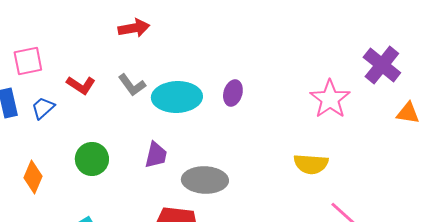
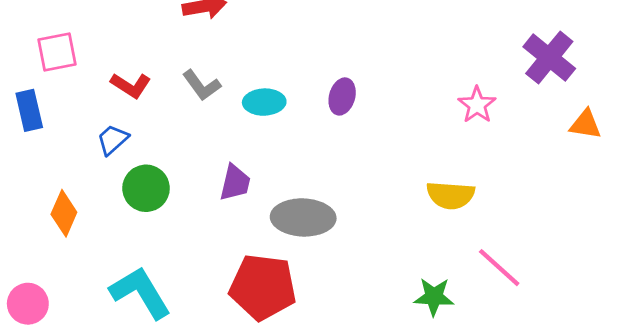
cyan ellipse: (177, 97) -> (264, 102), size x0.6
pink star: (330, 99) -> (477, 105), size x0.7
blue trapezoid: (43, 108) -> (113, 140), moved

